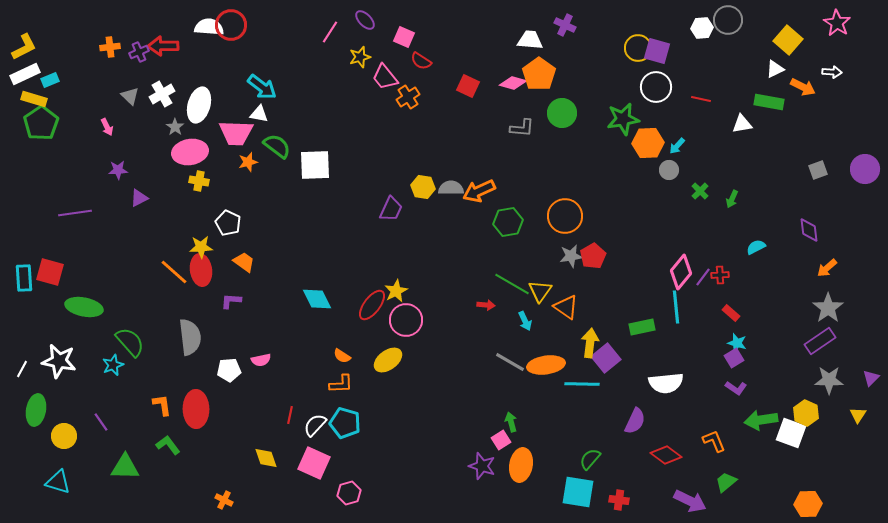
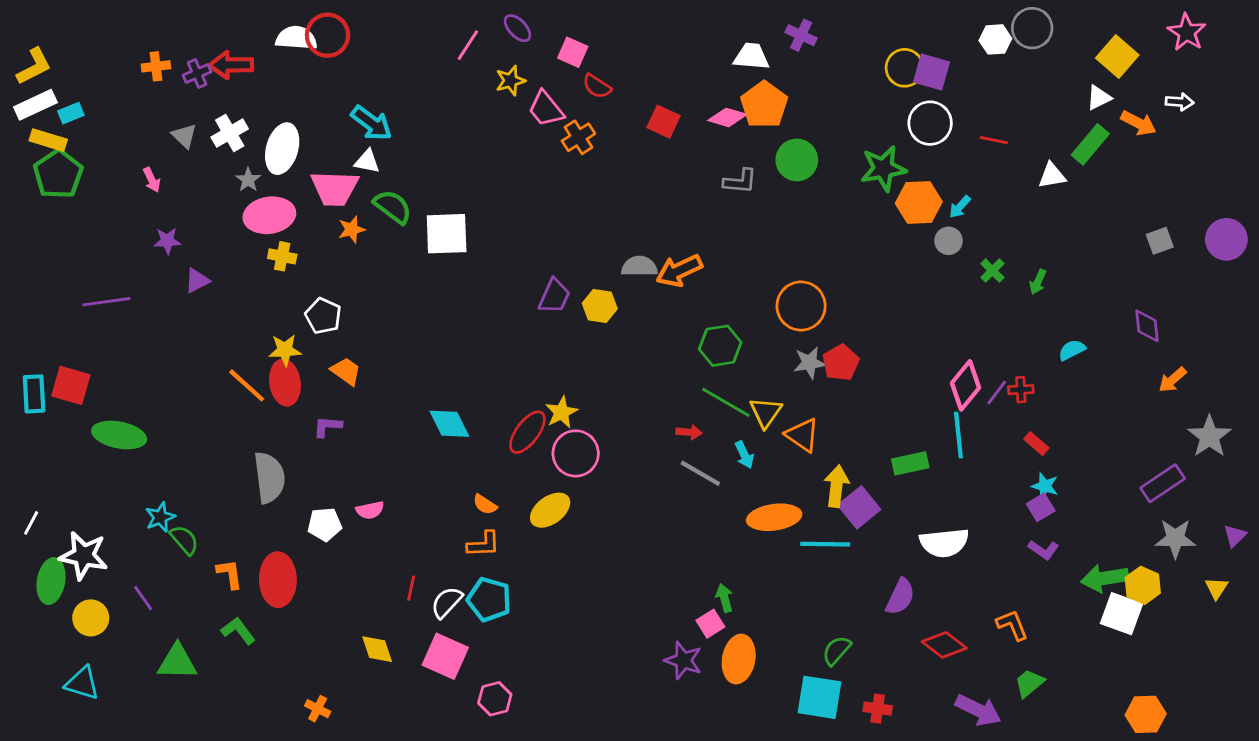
green rectangle: (769, 102) -> (1090, 144), turned -60
yellow hexagon: (423, 187) -> (600, 306), moved
green hexagon: (508, 222) -> (720, 346), moved
gray star: (828, 308) -> (1209, 436), moved
green semicircle: (130, 342) -> (184, 540), moved, size x0.7
white star: (59, 361) -> (84, 556), moved
gray line: (510, 362) -> (700, 473), moved
green arrow: (761, 420) -> (1104, 578), moved

